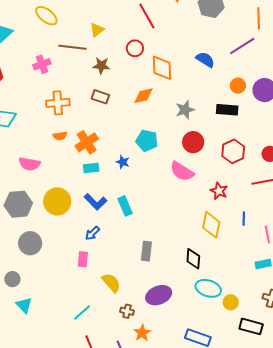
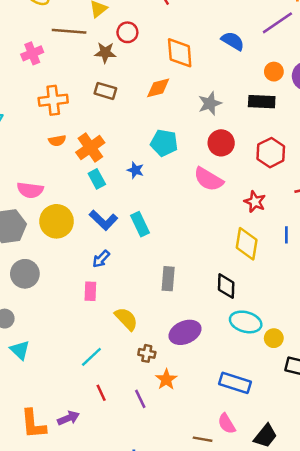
red circle: (135, 48) -> (127, 32), moved
pink semicircle: (29, 164) -> (30, 190), moved
cyan rectangle: (91, 168) -> (97, 179), turned 70

